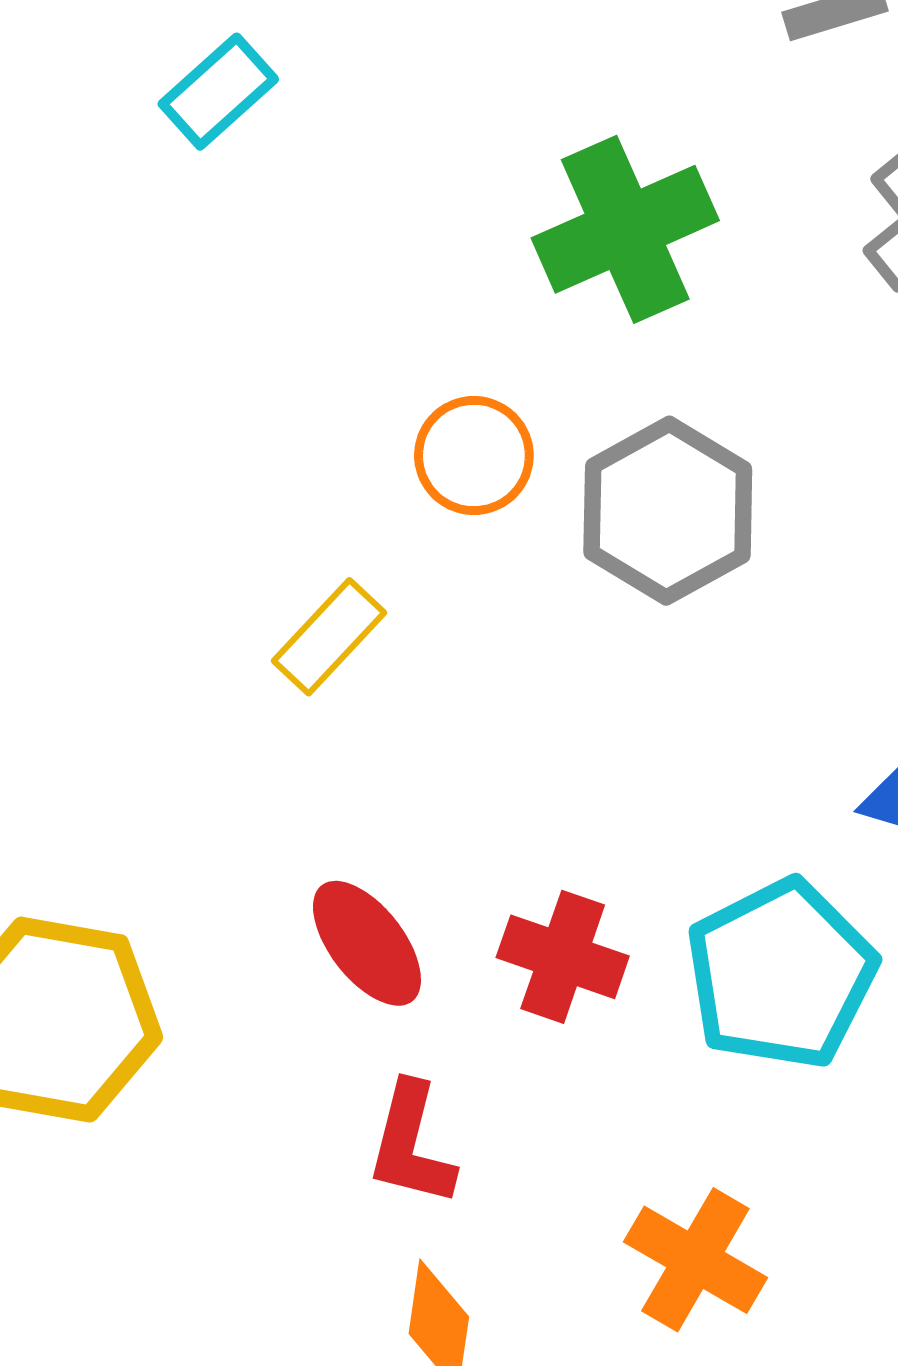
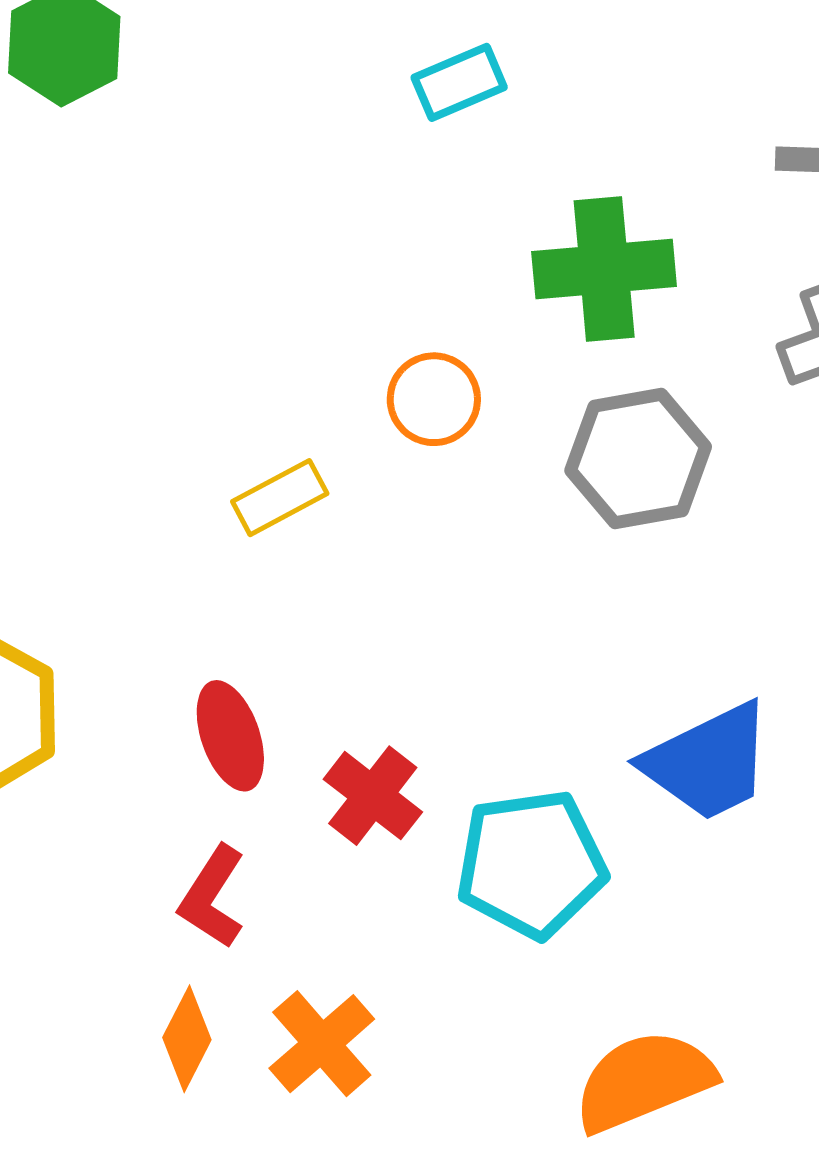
cyan rectangle: (218, 92) -> (459, 82), moved
gray hexagon: (668, 511) -> (638, 459), moved
orange cross: (695, 1260) -> (322, 1044), moved

